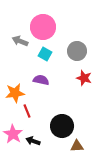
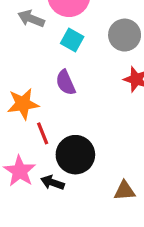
purple semicircle: (41, 80) -> (66, 83), turned -126
black circle: (62, 126) -> (75, 155), moved

